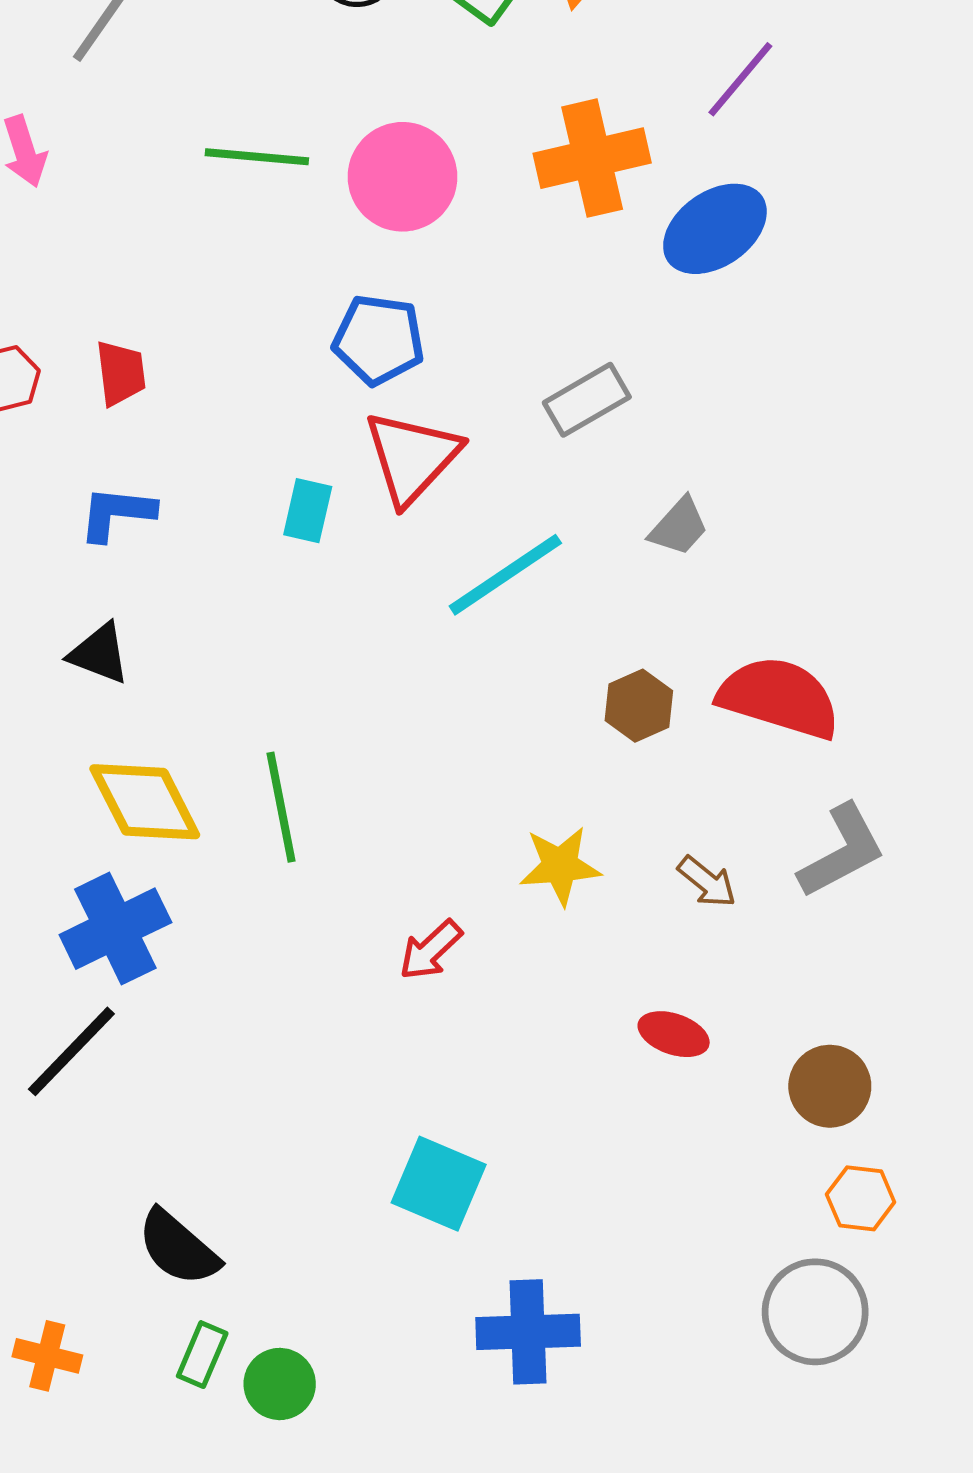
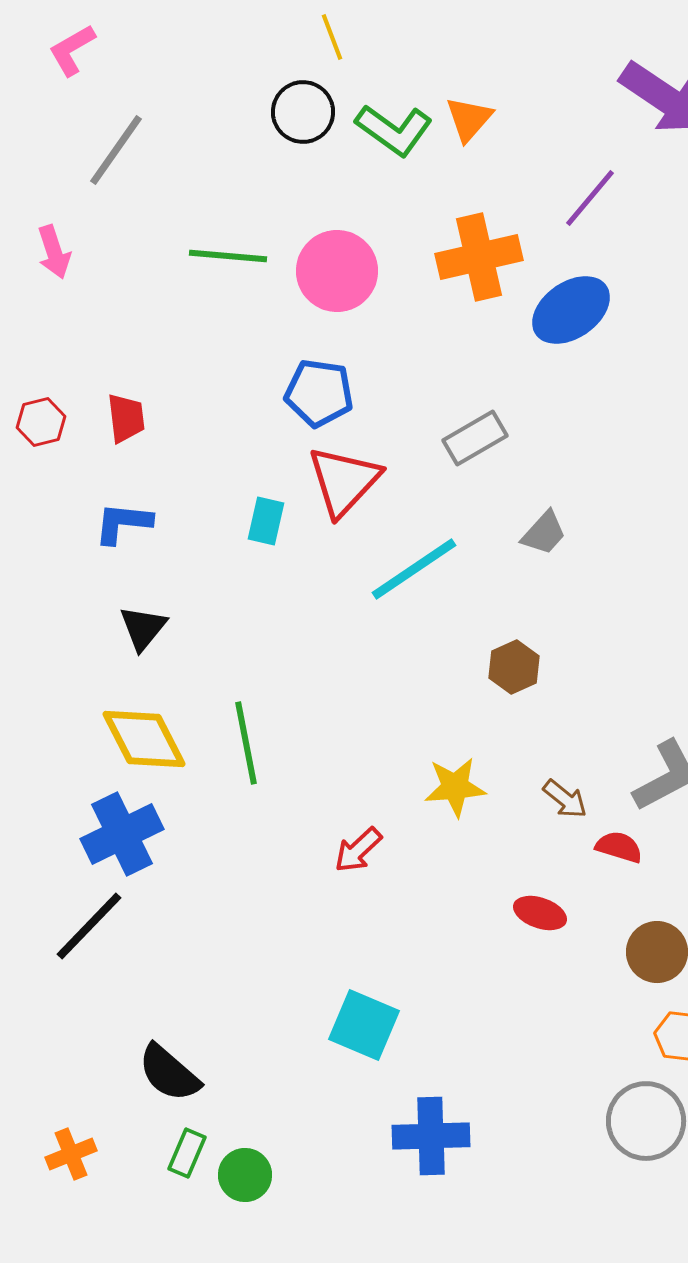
black triangle: (99, 654) -> (143, 628), moved, turned 48
red semicircle: (779, 698) -> (619, 847), moved, size x0.5
orange cross: (47, 1356) -> (71, 1154), turned -36

